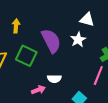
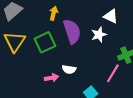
yellow arrow: (16, 26) -> (54, 13), moved
green square: (26, 56) -> (45, 42), turned 30

